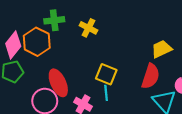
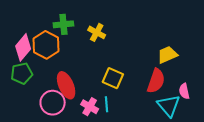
cyan line: (106, 93) -> (107, 104), moved

